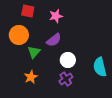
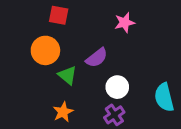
pink star: (56, 16) -> (125, 23), moved
green triangle: (34, 52) -> (67, 75), turned -32

